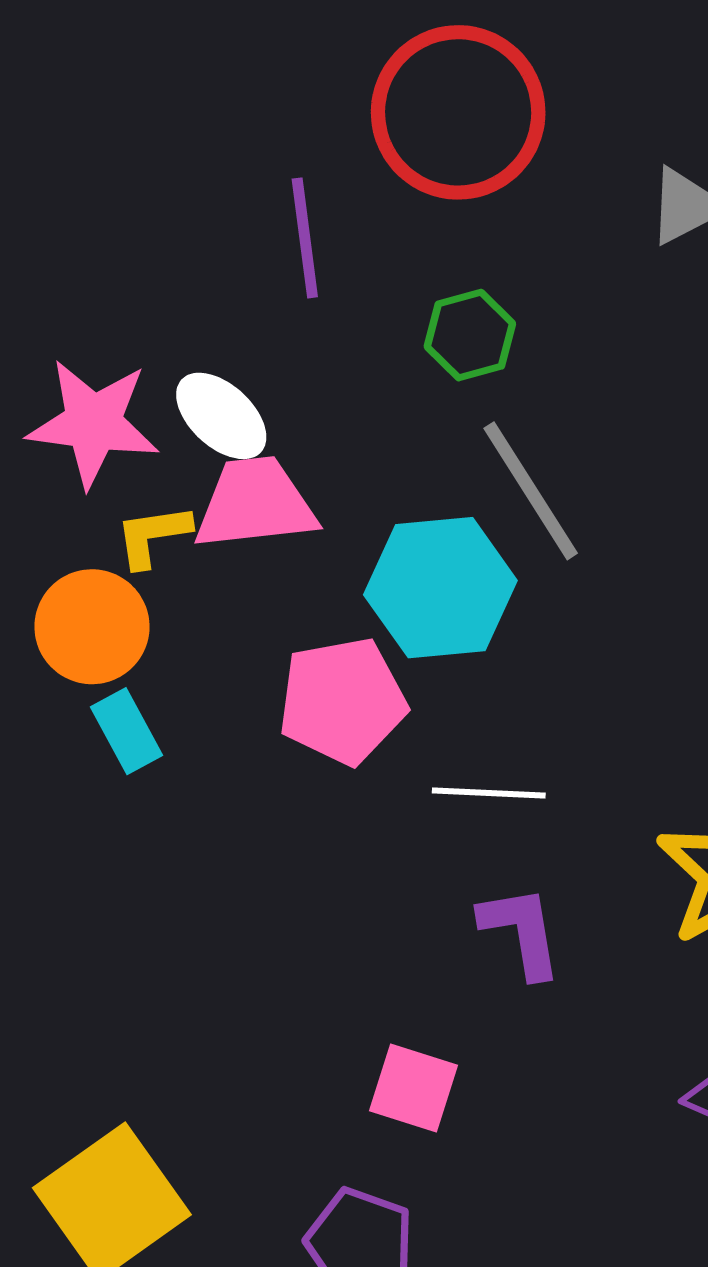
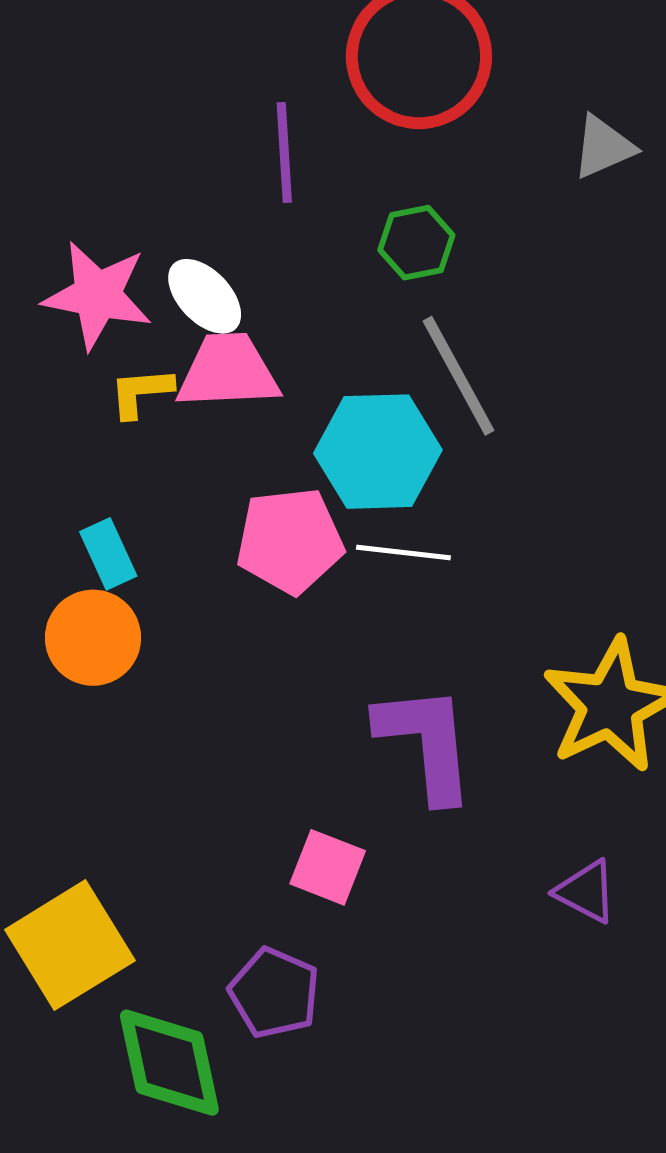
orange circle: (92, 627) -> (93, 638), moved
white line: (489, 793) -> (403, 553), moved
purple L-shape: (521, 931) -> (426, 743), size x1.5

